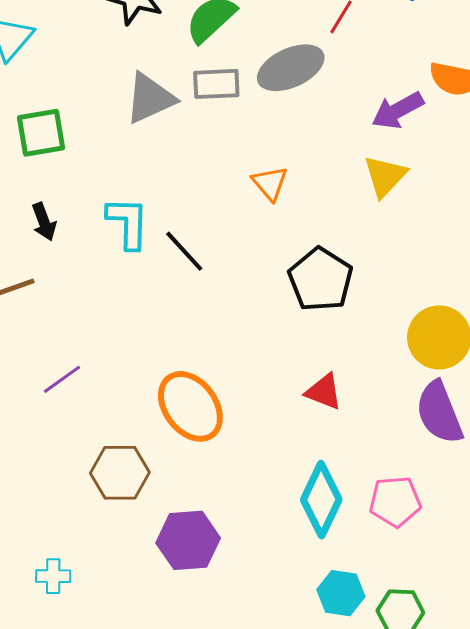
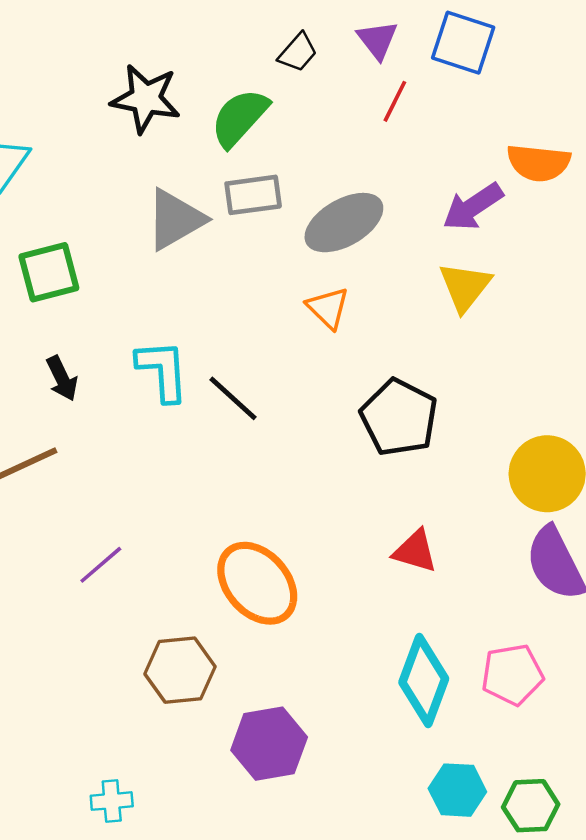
gray ellipse: (291, 68) -> (344, 223), moved

